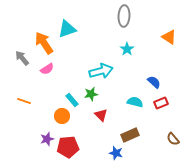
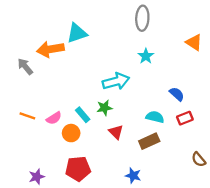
orange arrow: (44, 43) -> (50, 49), turned -65
pink semicircle: (47, 69) -> (54, 118), moved
brown rectangle: (130, 135) -> (149, 141), moved
purple star: (47, 139) -> (37, 177), moved

